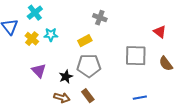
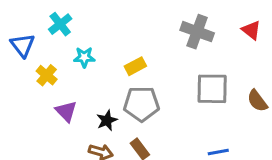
gray cross: (100, 18) -> (197, 32), moved, size x1.5
red triangle: (160, 32) -> (251, 30), moved
yellow cross: (32, 39) -> (47, 75), moved

